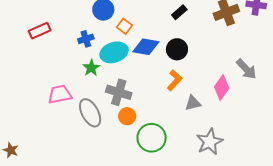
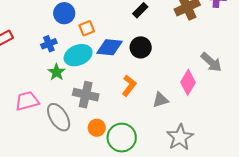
orange square: (125, 26) -> (87, 28), turned 35
orange L-shape: (175, 80) -> (129, 86), moved
orange circle: (127, 116) -> (97, 128), moved

